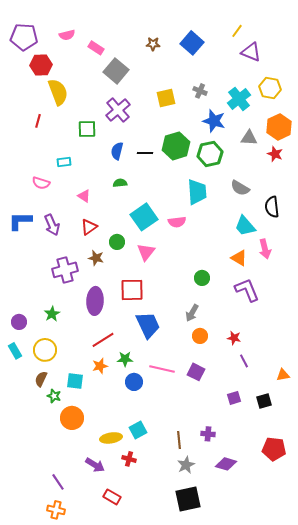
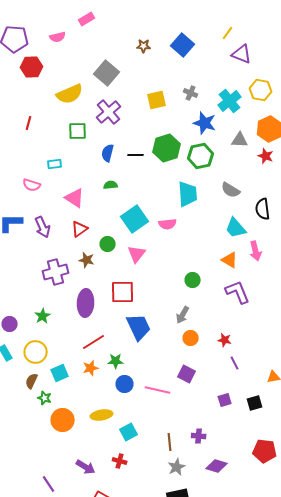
pink rectangle: (96, 48) -> (87, 19), moved, turned -63
yellow semicircle: (58, 92) -> (70, 94), moved, turned 88
pink triangle: (84, 196) -> (75, 198), size x1.5
pink line: (162, 369) -> (158, 390), moved
cyan square: (75, 381) -> (60, 373), moved, turned -30
yellow ellipse: (111, 438) -> (102, 415), moved

